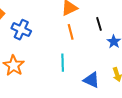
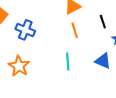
blue triangle: (91, 80) -> (103, 61), moved

